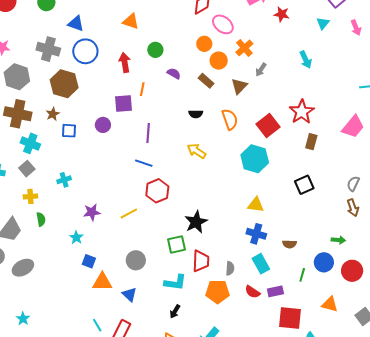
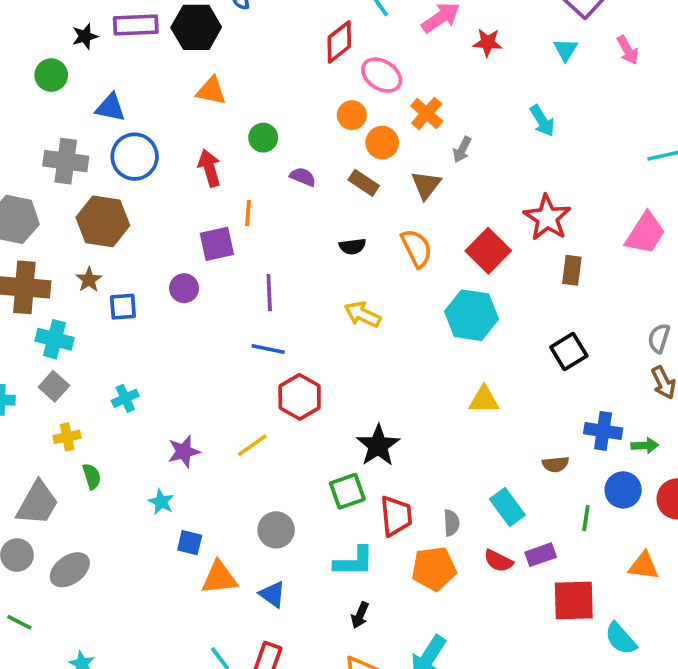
blue cross: (256, 234) -> (603, 431), moved

